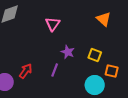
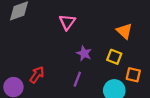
orange triangle: (104, 19) -> (124, 31), moved
purple line: (55, 70) -> (77, 79), moved

